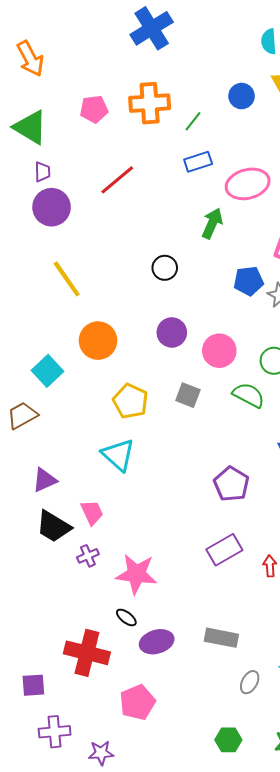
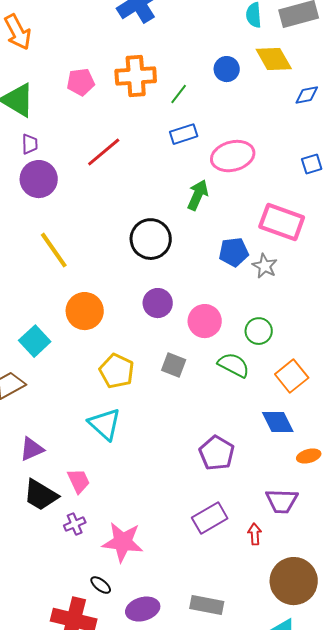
black circle: (165, 268) -> (151, 239), size x1.6
black ellipse: (126, 617) -> (101, 585), moved

